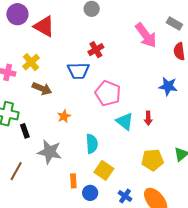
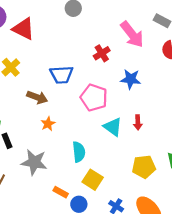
red cross: (96, 50) -> (102, 53), moved
blue star: (168, 86) -> (131, 79), moved
brown arrow: (42, 89) -> (37, 97), moved
orange rectangle: (73, 181) -> (61, 192), turned -56

